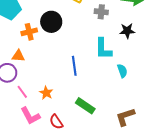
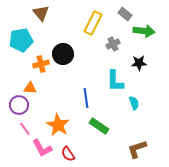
gray cross: (101, 12) -> (113, 44), turned -32
pink line: (22, 92) -> (25, 129), moved
orange star: (46, 93) -> (58, 125), size x1.6
green rectangle: (85, 106) -> (99, 126), moved

